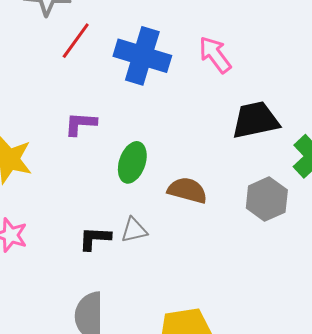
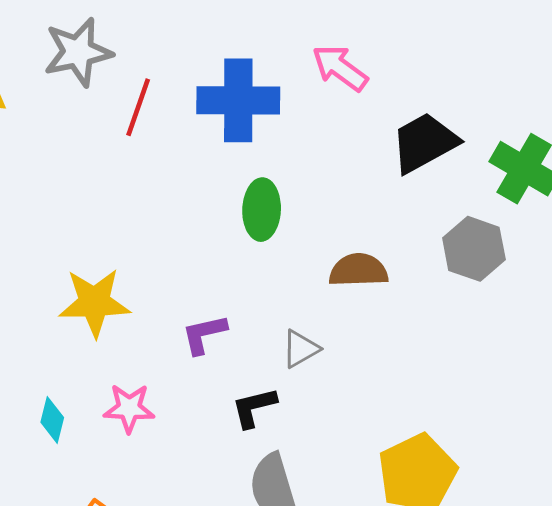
purple L-shape: (81, 124) -> (204, 334), moved
green ellipse: (132, 162) -> (262, 210), moved
black L-shape: (95, 238) -> (254, 407), moved

